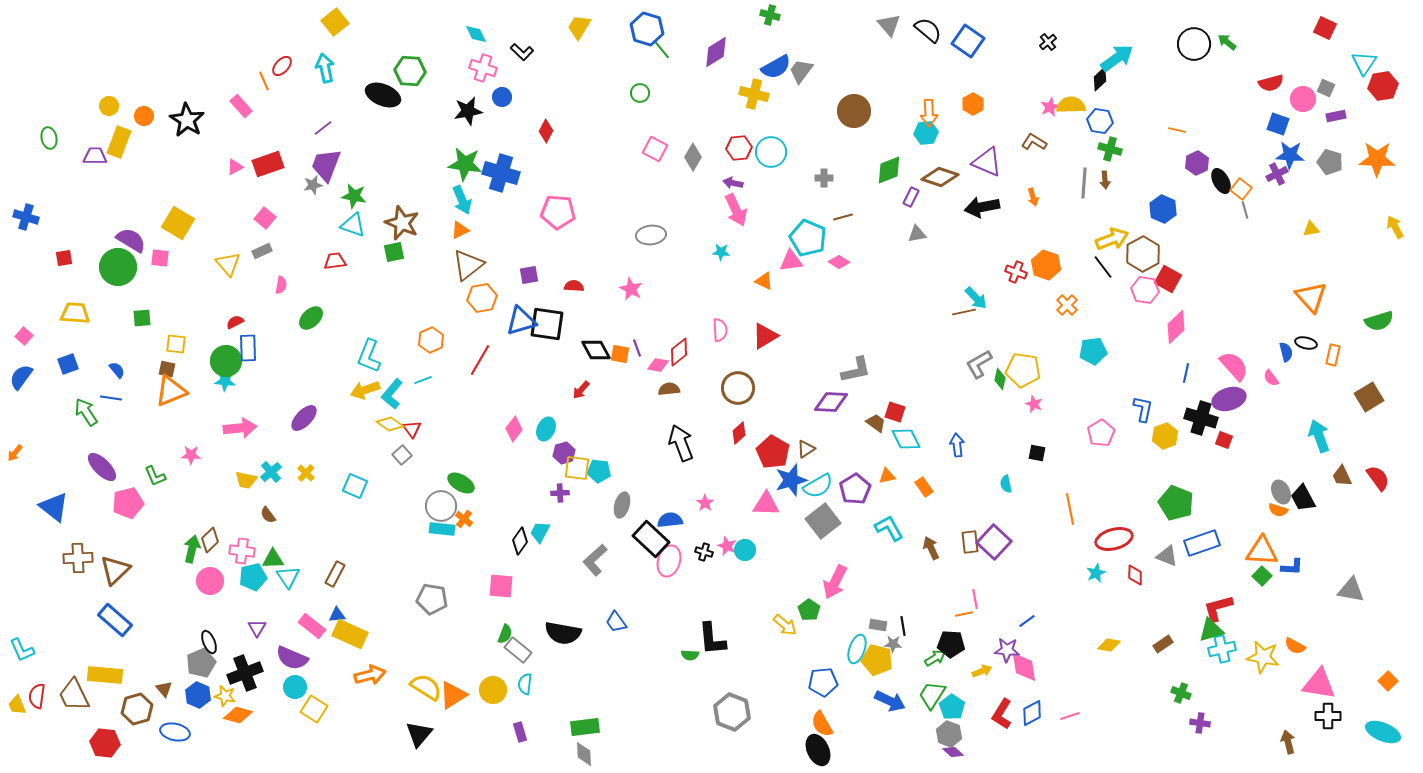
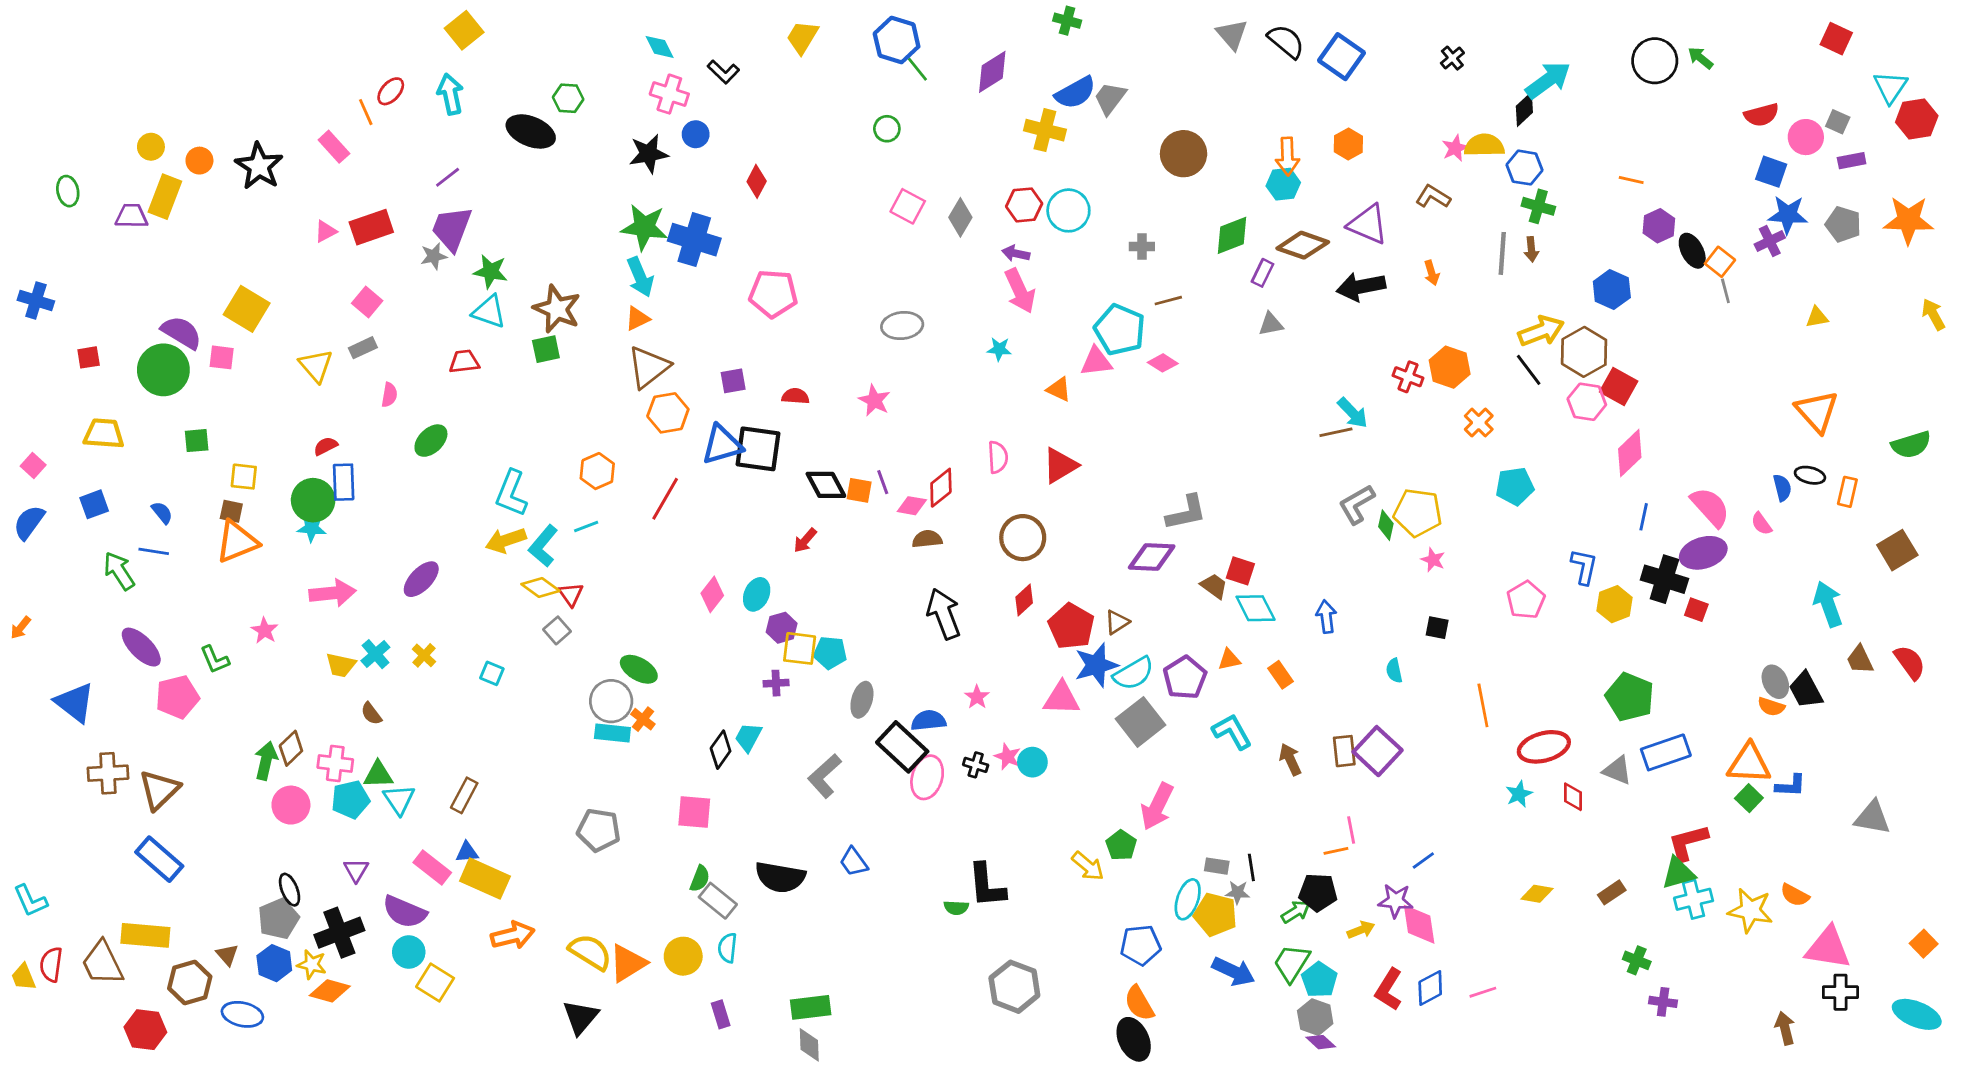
green hexagon: (410, 71) -> (568, 98), size x0.7
pink star: (191, 455) -> (265, 630), turned 30
cyan square: (355, 486) -> (492, 673), size x0.7

